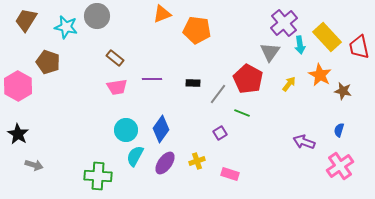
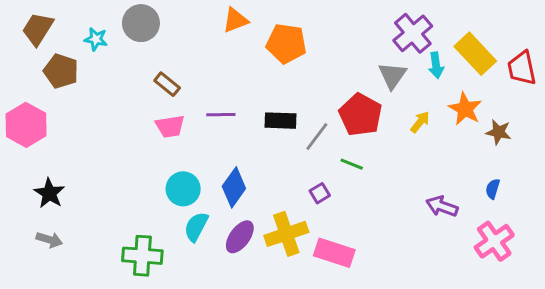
cyan star: (66, 27) -> (96, 39), size x0.7
brown pentagon: (48, 62) -> (61, 71), moved
black rectangle: (193, 83) -> (280, 121), size x1.5
black star: (18, 134) -> (49, 193), moved
yellow cross: (197, 161) -> (286, 234), size x1.8
pink rectangle: (230, 174) -> (334, 253), size x1.5

